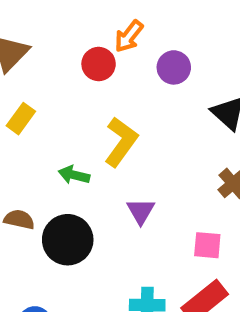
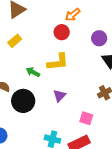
red circle: (99, 64) -> (62, 32), moved
purple circle: (174, 67) -> (99, 38), moved
yellow L-shape: (121, 142) -> (58, 62), turned 35

